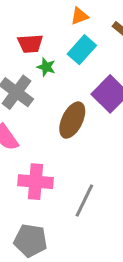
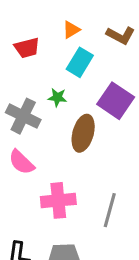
red trapezoid: (30, 44) -> (27, 48), moved
green star: (46, 67) -> (57, 97), moved

